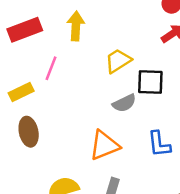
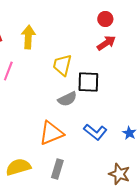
yellow trapezoid: (118, 61) -> (62, 65), turned -45
blue L-shape: (159, 144) -> (95, 132), turned -45

